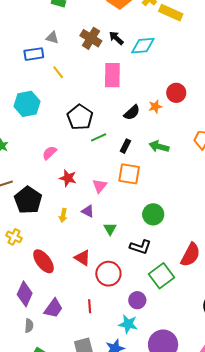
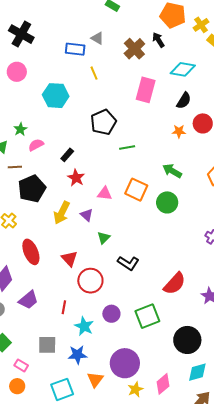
black arrow: (116, 38) -> (158, 40), moved
black semicircle: (132, 112) -> (184, 101), moved, turned -30
green line: (99, 137) -> (127, 147), moved
black rectangle: (125, 146) -> (67, 155), moved
pink semicircle: (49, 153) -> (36, 145), moved
pink triangle: (100, 186) -> (105, 194), turned 42
green circle: (153, 214) -> (167, 202), moved
yellow arrow: (63, 215) -> (62, 213), size x1.6
green square: (162, 276) -> (147, 316), moved
cyan star: (128, 324) -> (84, 326), moved

